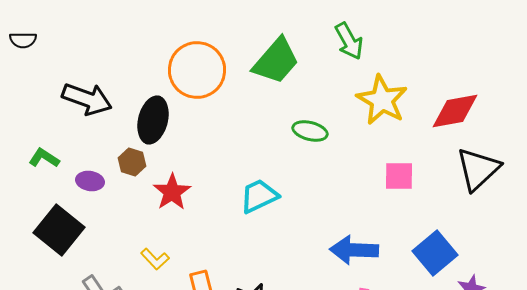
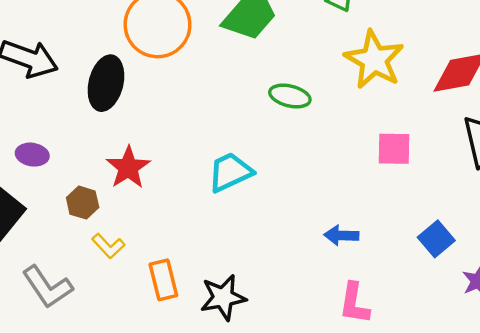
brown hexagon: (132, 162) -> (83, 203), moved
blue arrow: (354, 250) -> (341, 235), size x0.6
blue square: (435, 253) -> (436, 239), size x0.7

